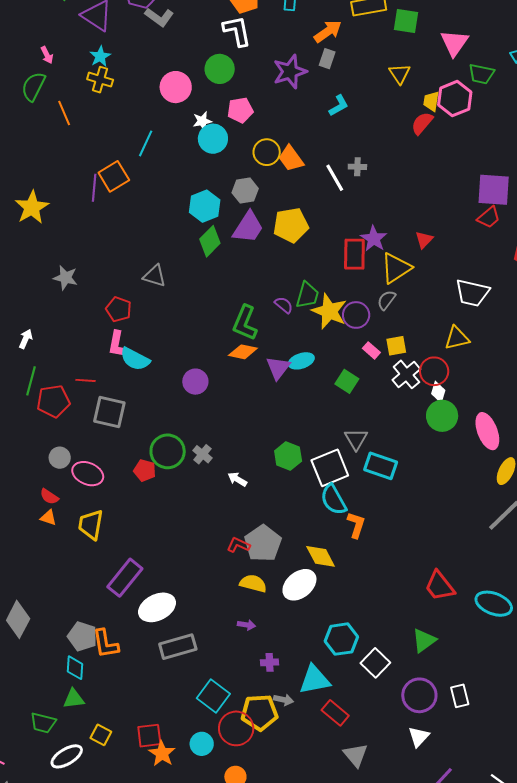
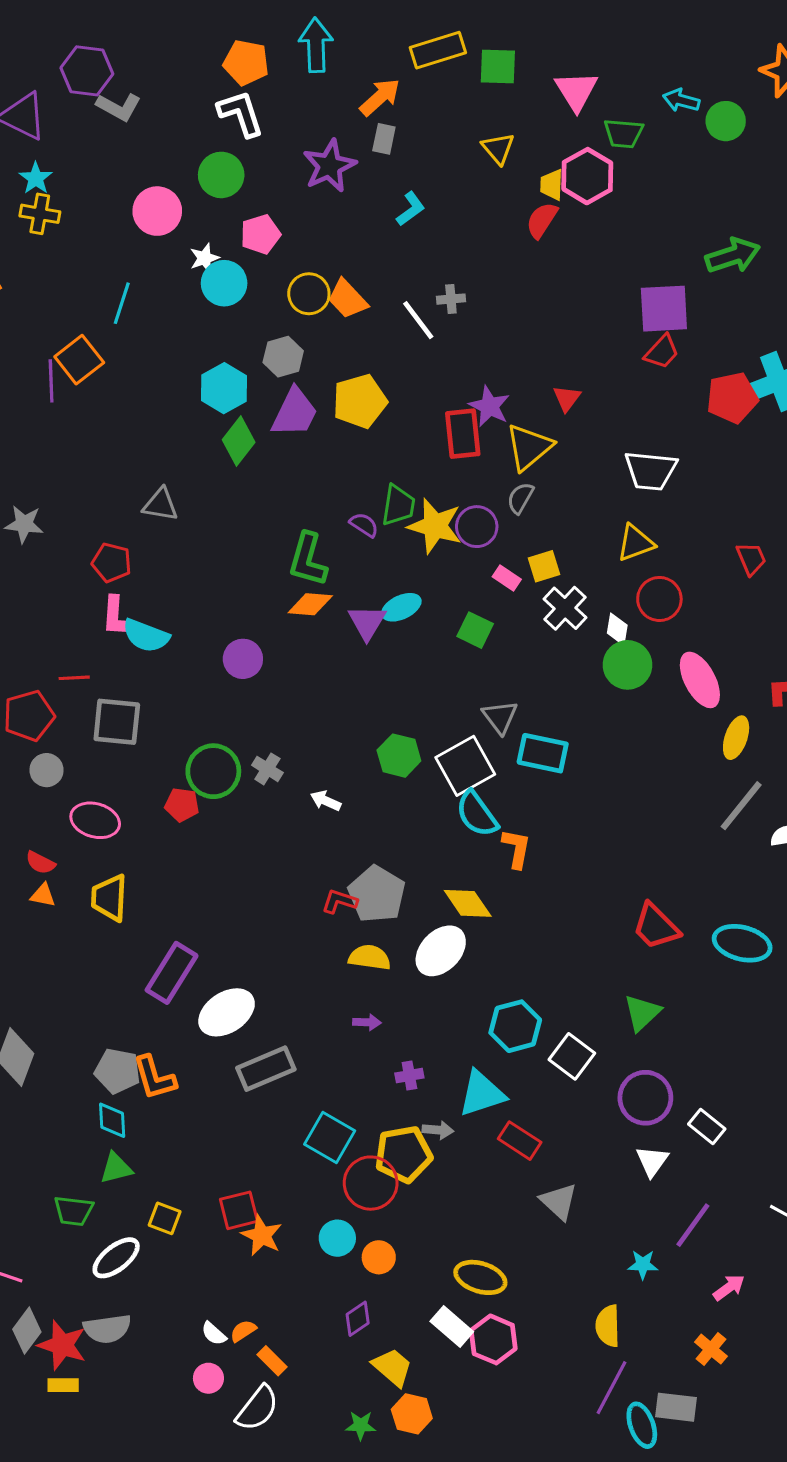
red circle: (434, 371) -> (659, 599), moved
gray circle: (60, 458) -> (47, 770), moved
white rectangle: (460, 696) -> (707, 1127), moved, turned -30
cyan circle: (202, 744) -> (337, 1238), moved

